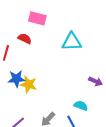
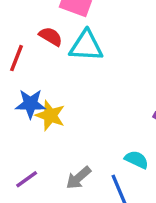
cyan triangle: (72, 42) -> (86, 46), moved

